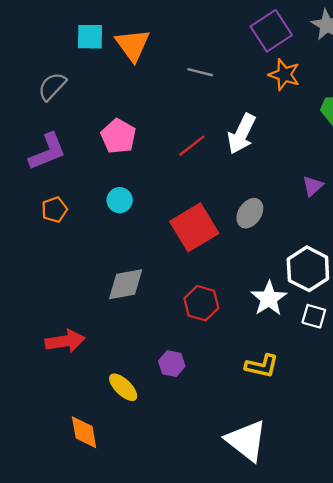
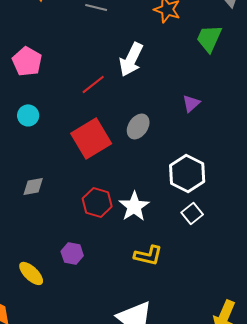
red line: (192, 146) -> (93, 84), moved
gray diamond: (126, 284) -> (33, 186), size x0.7
white star: (269, 298) -> (134, 206), moved
white square: (314, 316) -> (192, 213), turned 35

